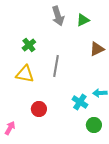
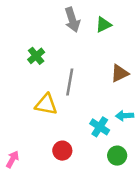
brown triangle: (97, 49) -> (120, 73), moved
yellow triangle: (25, 74) -> (46, 104), moved
red circle: (39, 109) -> (62, 151), moved

